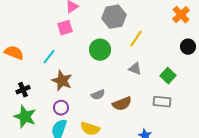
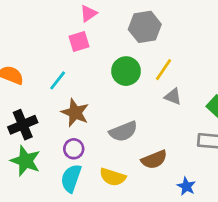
yellow line: (136, 39) -> (164, 70), moved
black cross: (23, 90) -> (23, 125), size x1.5
gray semicircle: (98, 95) -> (123, 131), size x1.5
brown semicircle: (122, 104) -> (154, 160), moved

